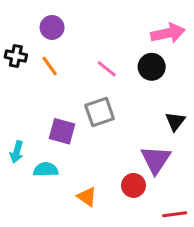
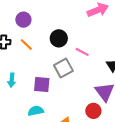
black circle: (152, 67) -> (59, 38), moved
pink line: (107, 69) -> (82, 52), moved
cyan arrow: (17, 152) -> (12, 80), moved

